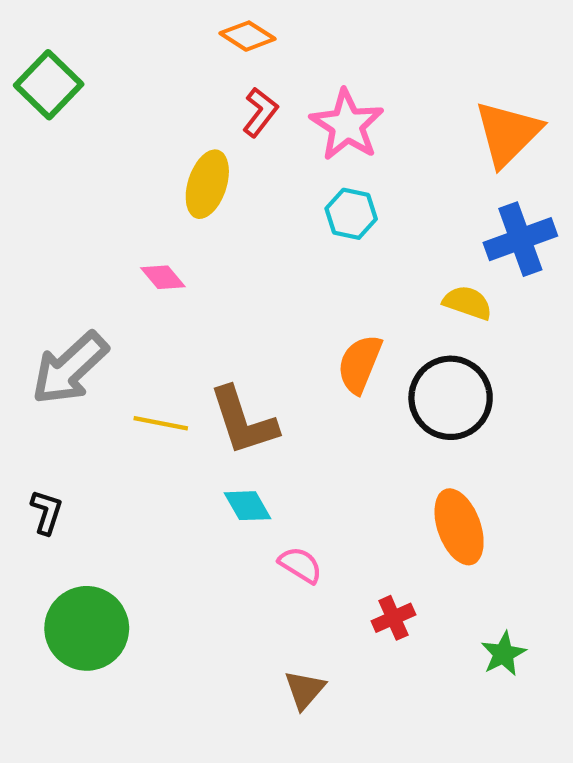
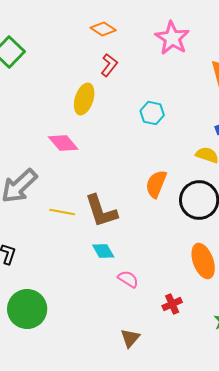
pink star: (347, 125) -> (172, 38), moved
pink diamond: (163, 277) -> (63, 143), size x1.4

